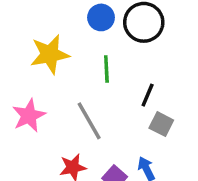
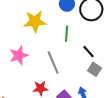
black line: (148, 95) -> (89, 52), turned -72

